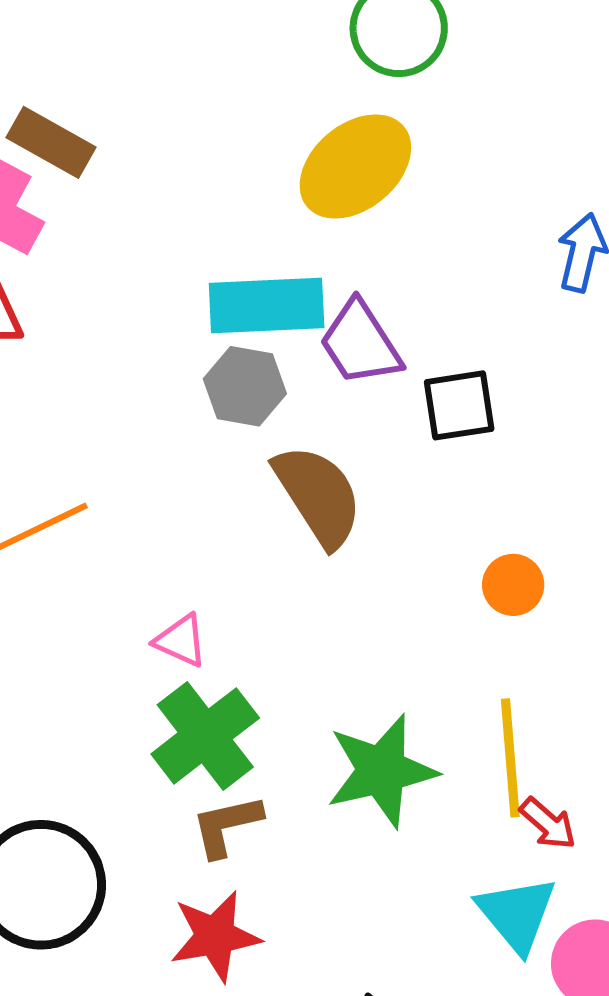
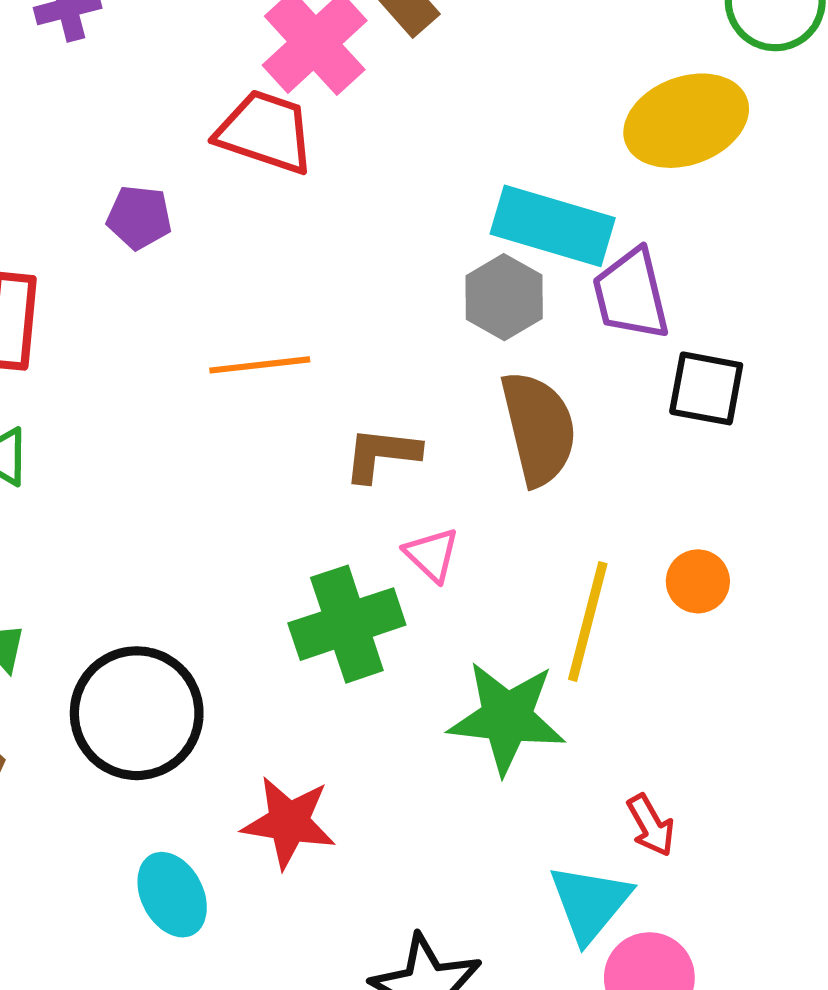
pink triangle: (181, 641) -> (432, 555), moved
yellow line: (510, 758) -> (588, 621), moved
brown L-shape: (227, 826) -> (382, 454), moved

